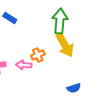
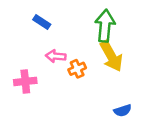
pink arrow: (24, 65) -> (56, 56), moved

